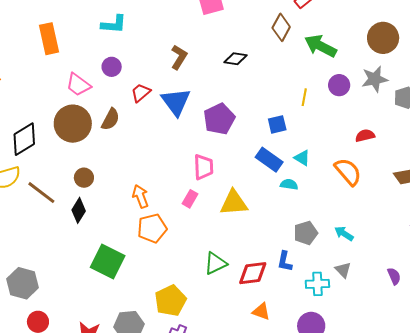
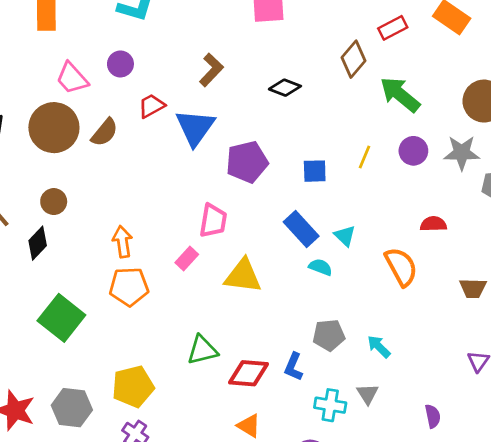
blue square: (277, 124) -> (315, 171), moved

